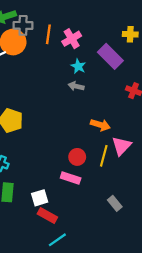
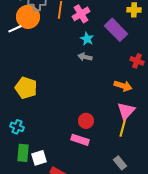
orange arrow: (100, 125) -> (123, 86), moved
yellow line: (104, 156) -> (123, 127), moved
white square: (40, 198) -> (39, 158), moved

